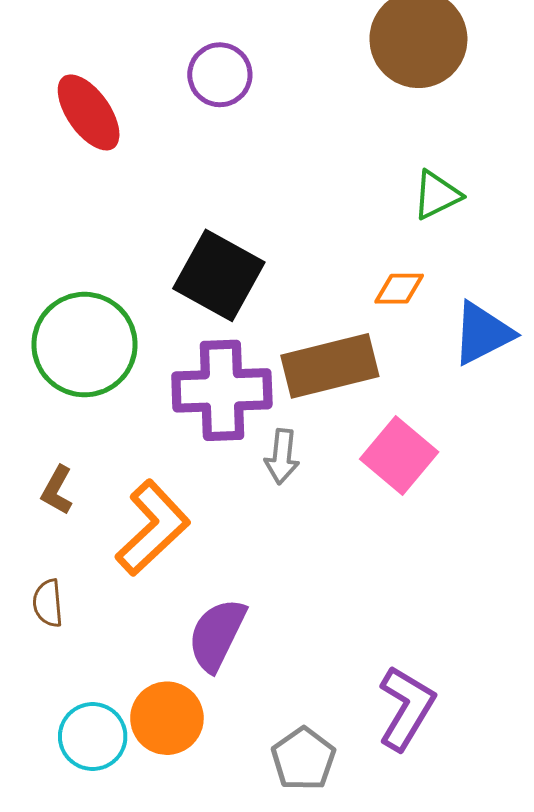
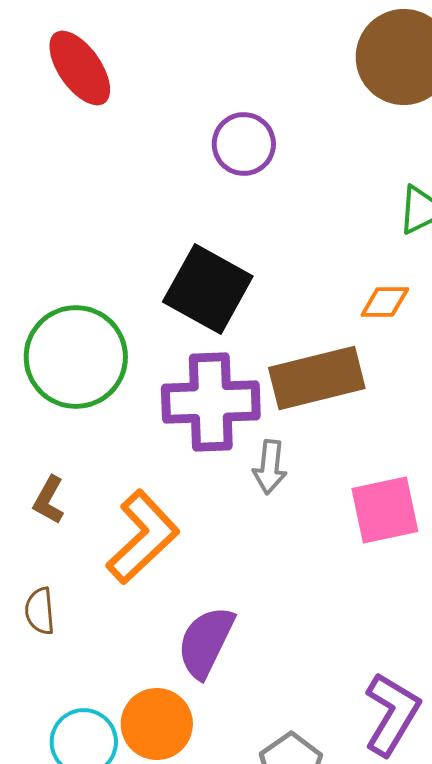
purple circle: (220, 75) -> (244, 144), moved
red ellipse: (89, 112) -> (80, 68), moved
pink square: (399, 456) -> (385, 510), moved, turned 38

